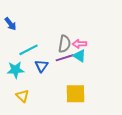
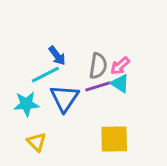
blue arrow: (10, 24) -> (57, 56), moved
pink arrow: (79, 44) -> (120, 66), turned -40
blue triangle: (41, 66) -> (64, 98), size x1.5

